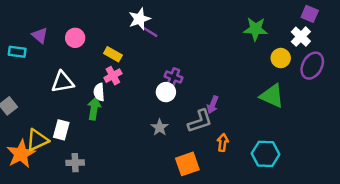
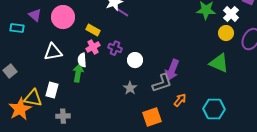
white cross: (301, 37) -> (231, 14), moved
pink circle: (75, 38) -> (63, 17), size x1.5
purple cross: (173, 77) -> (115, 48), moved
purple arrow: (213, 105) -> (172, 70), size x1.5
yellow triangle: (37, 140) -> (33, 98), turned 36
orange arrow: (223, 143) -> (180, 100), turned 32

